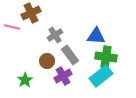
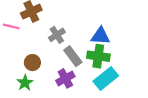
green cross: (106, 57) -> (98, 56), moved
brown circle: (47, 61) -> (32, 63), moved

